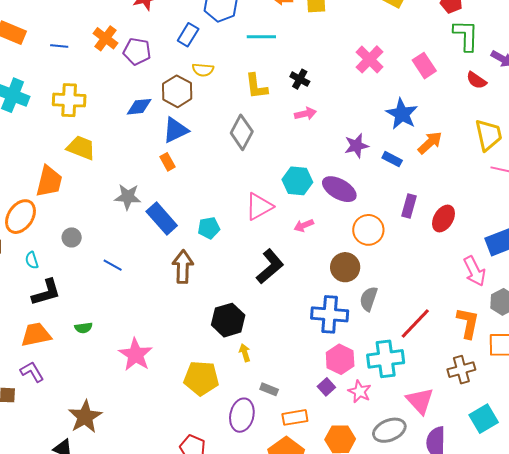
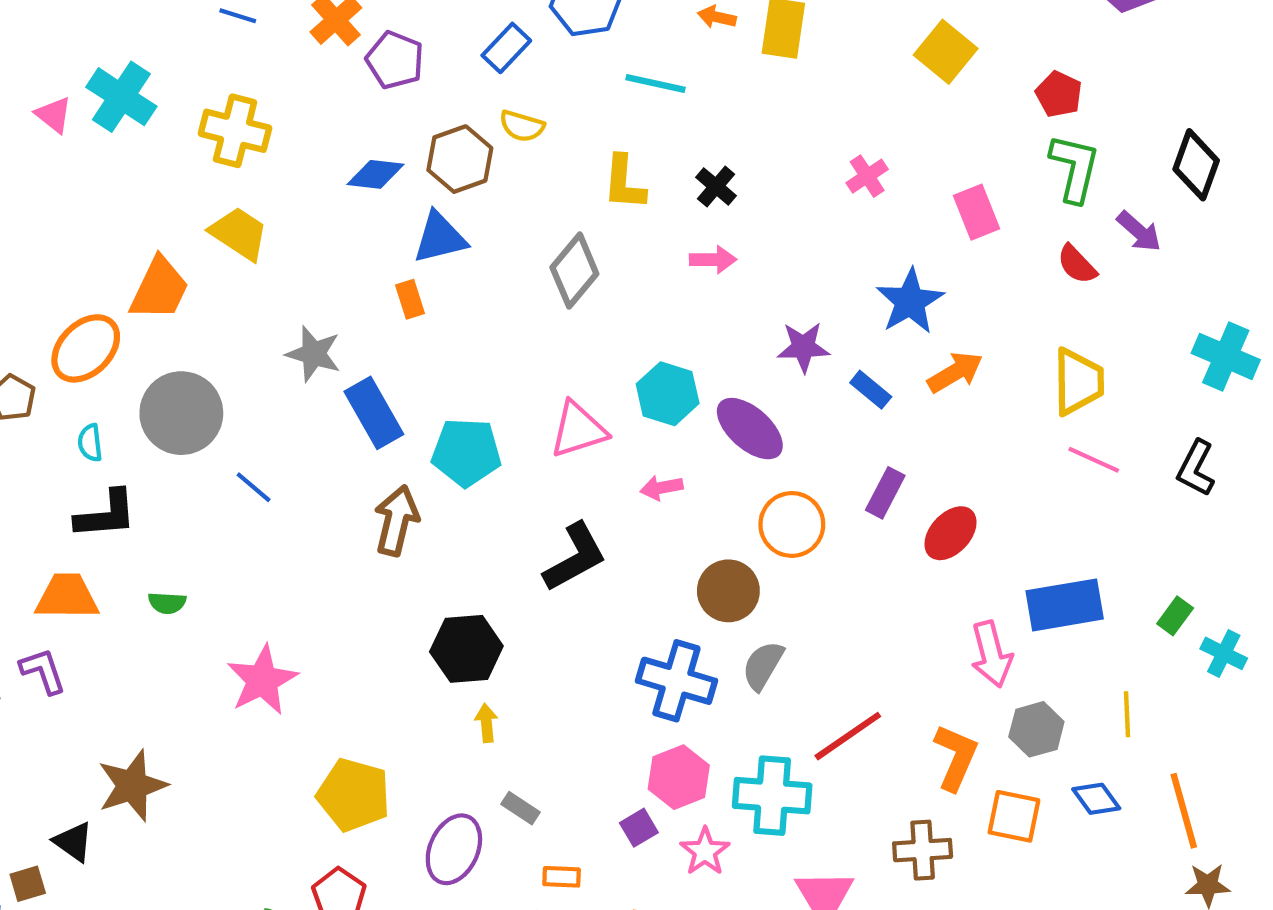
pink cross: (370, 59) -> (867, 176), size x0.7
cyan pentagon: (209, 228) -> (466, 452), size x1.5
gray circle: (72, 237) -> (181, 413), size x2.0
yellow pentagon: (201, 378) -> (354, 795), moved
orange rectangle: (295, 417) -> (562, 877), size x0.7

